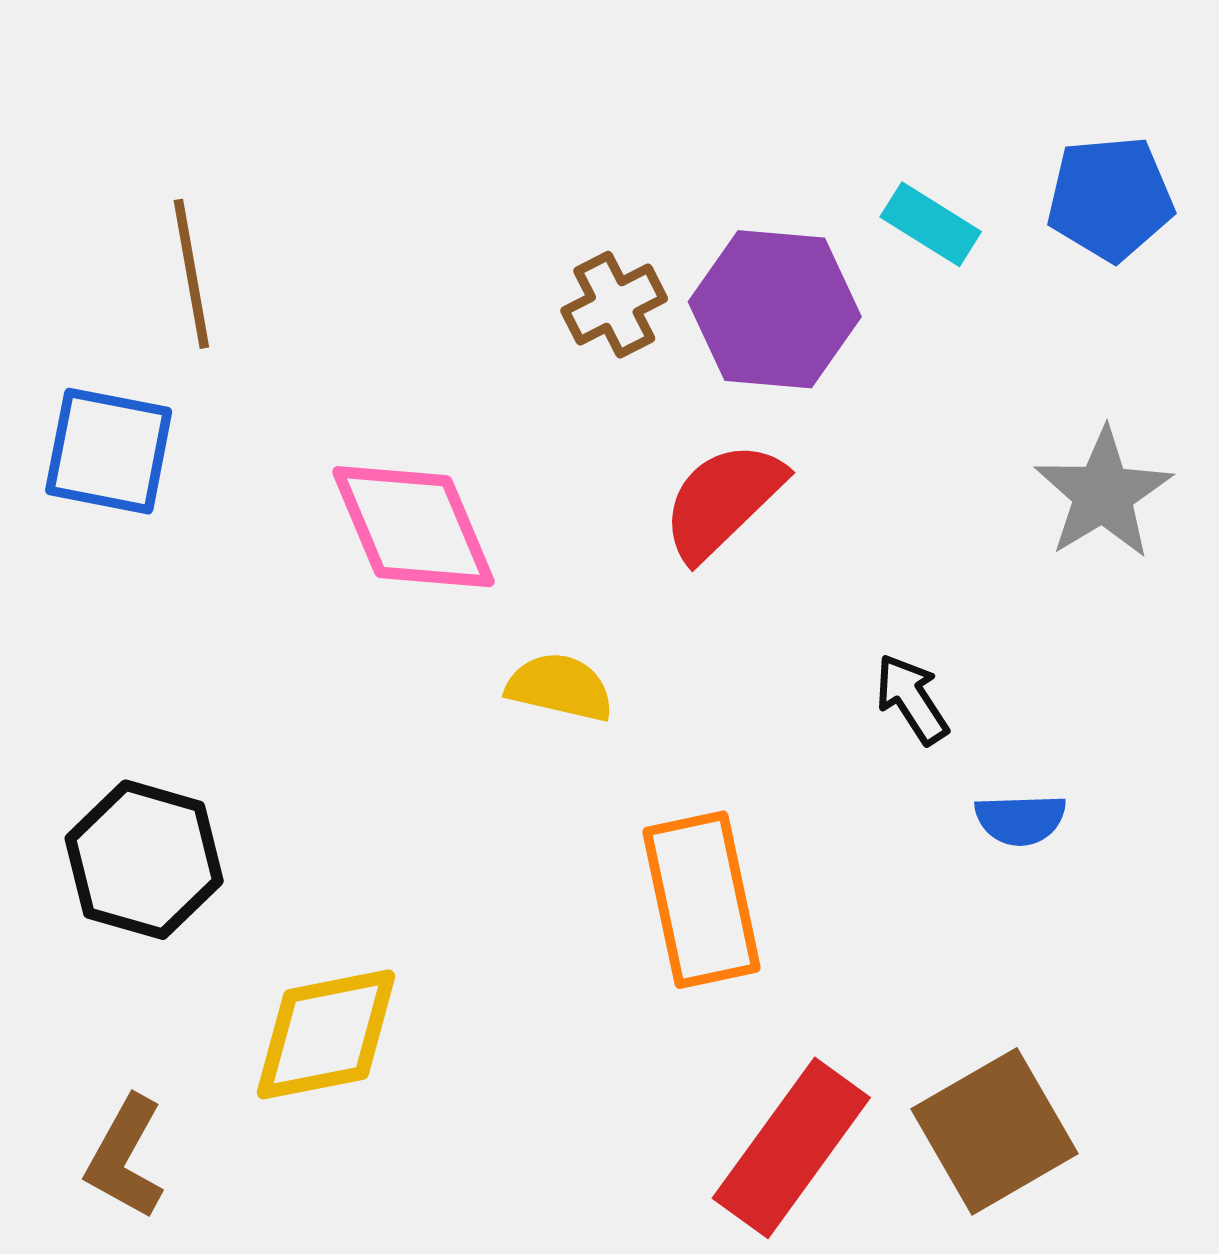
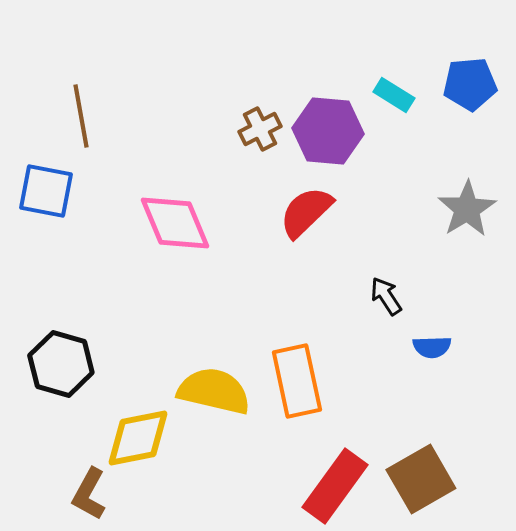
yellow semicircle: (560, 687) -> (214, 391), moved, size x1.6
brown L-shape: (125, 1157) -> (89, 494), moved

